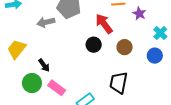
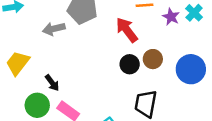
cyan cross: (160, 33) -> (194, 13), moved
black circle: (94, 45) -> (130, 64), moved
blue circle: (155, 56) -> (191, 69), size x1.5

